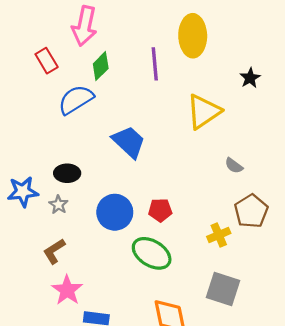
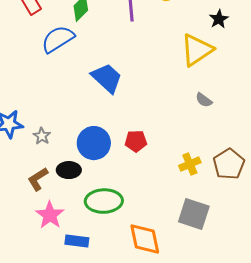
yellow triangle: (204, 112) -> (197, 50), moved
black ellipse: (67, 173) -> (69, 170), moved
brown pentagon: (251, 211) -> (229, 164), moved
green ellipse: (152, 253) -> (104, 201), moved, turned -33

